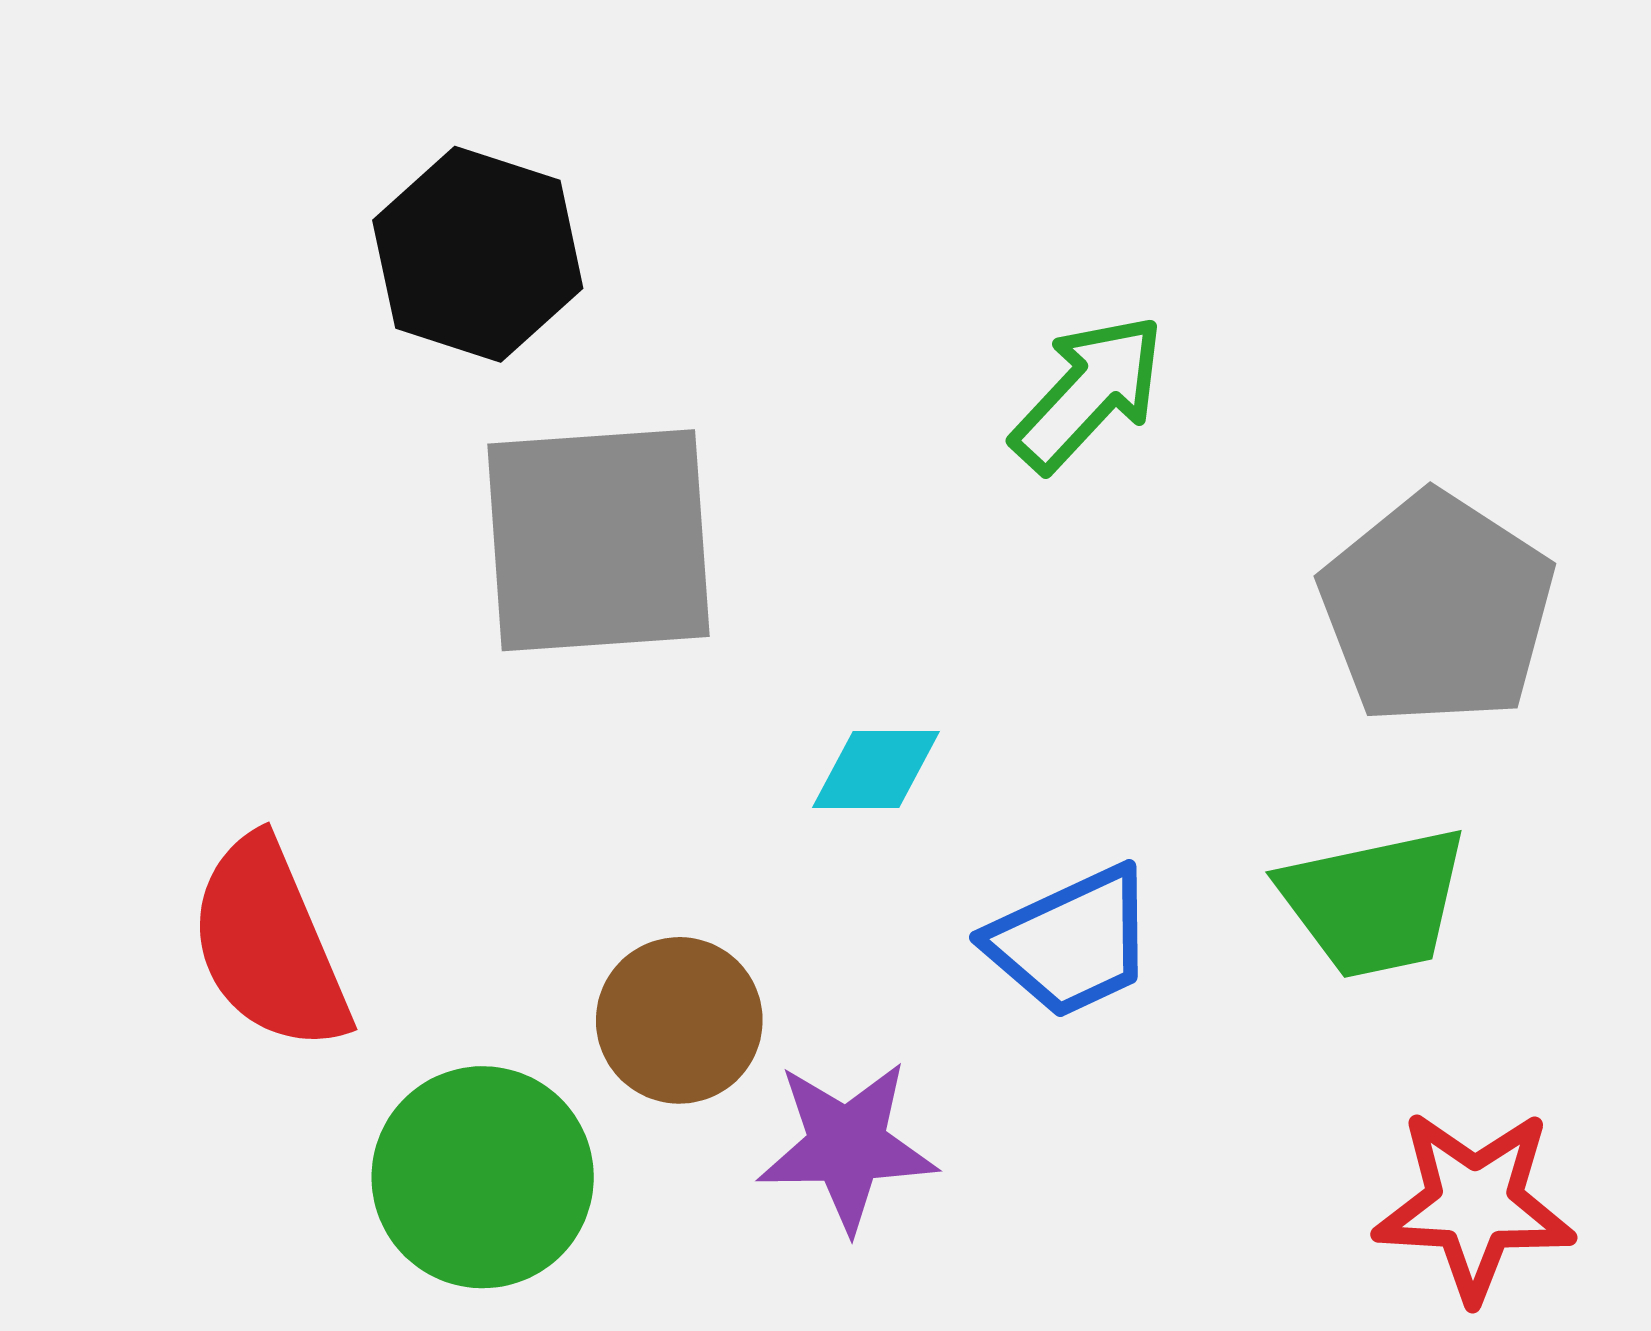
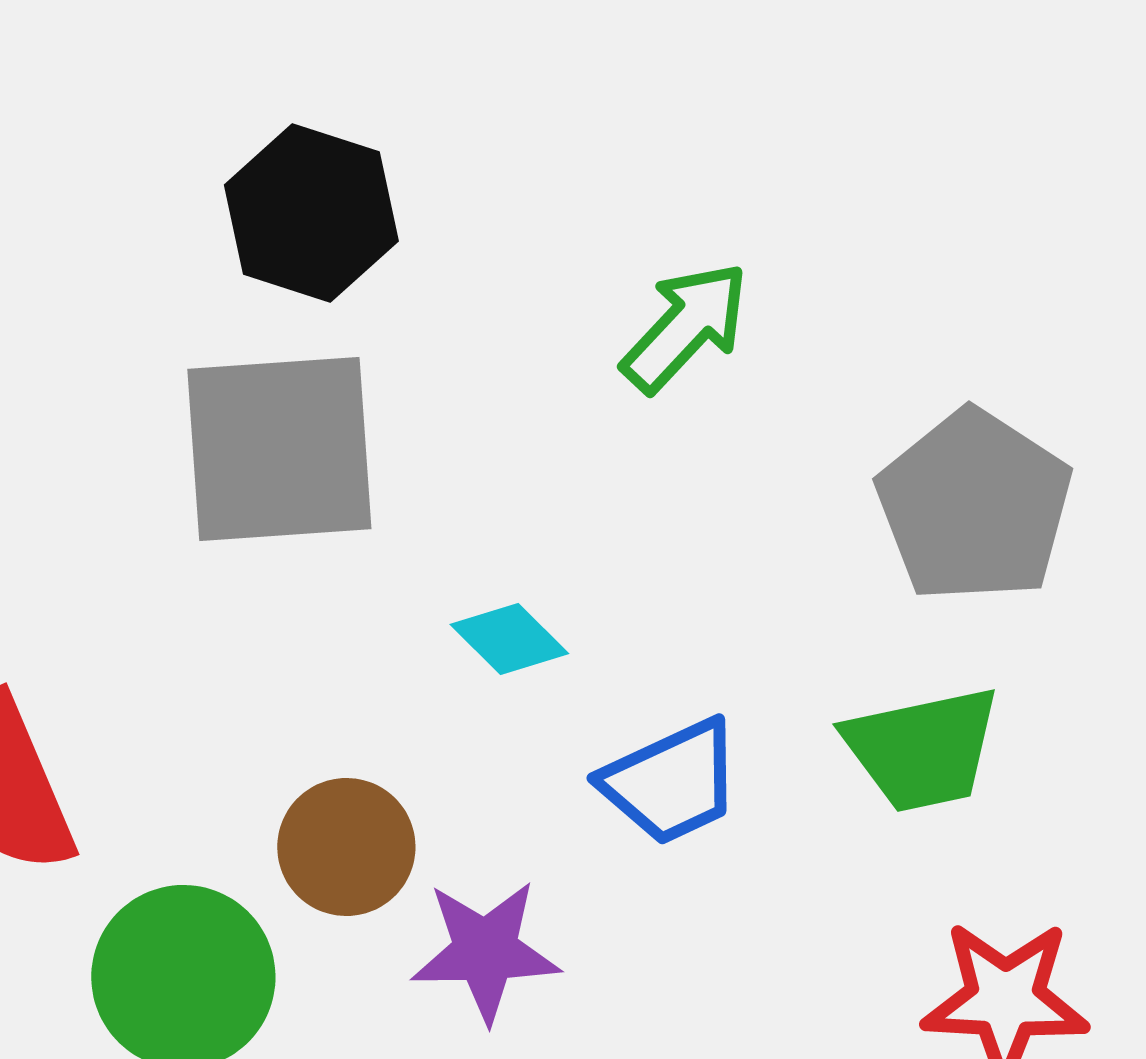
black hexagon: (478, 254) -> (311, 213), moved
cyan diamond: (876, 769) -> (509, 639), turned 45

